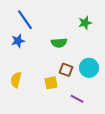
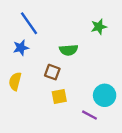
cyan circle: (89, 68) -> (105, 95), moved
brown square: (66, 70) -> (52, 72), moved
yellow semicircle: (16, 80) -> (15, 81), moved

